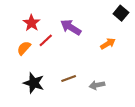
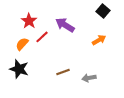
black square: (121, 13) -> (103, 11), moved
black star: (34, 83) -> (19, 69), moved

